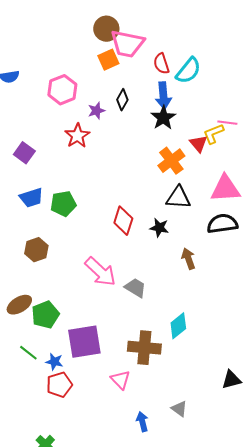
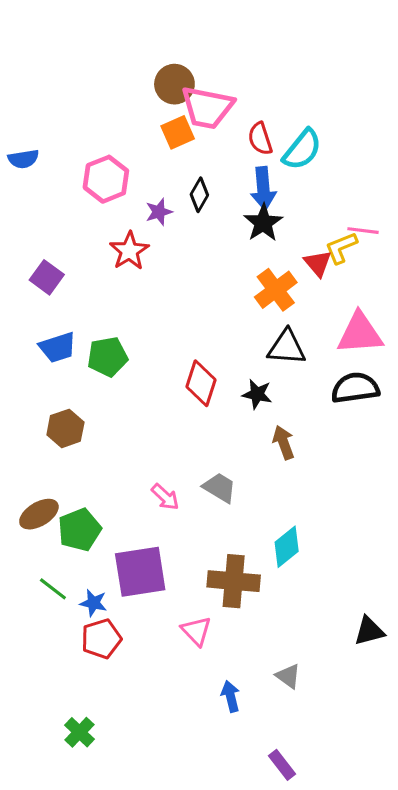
brown arrow: (188, 259) -> (284, 442), moved
pink arrow: (100, 272) -> (165, 497), moved, size x0.6

